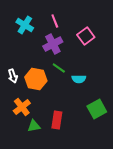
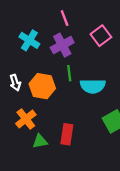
cyan cross: (25, 25) -> (29, 40), moved
green line: (59, 68) -> (69, 73), turned 48
cyan semicircle: (79, 79) -> (93, 86), size x1.5

